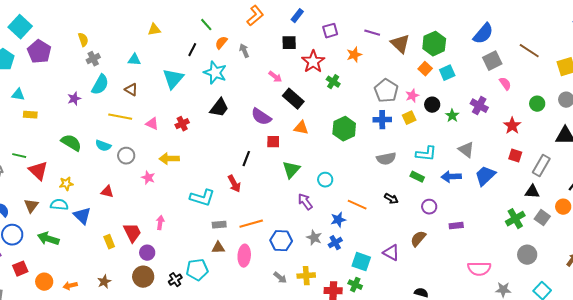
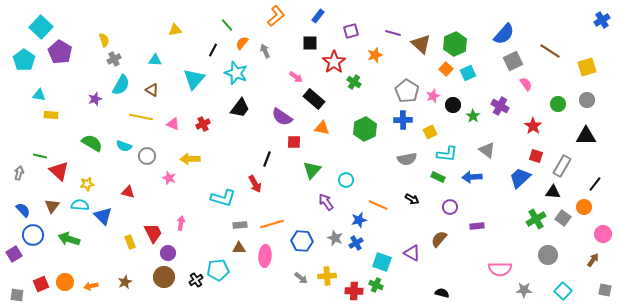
yellow square: (409, 118) -> (430, 132), moved
blue trapezoid: (485, 176) -> (520, 178), moved
red square: (20, 269) -> (41, 284), moved

